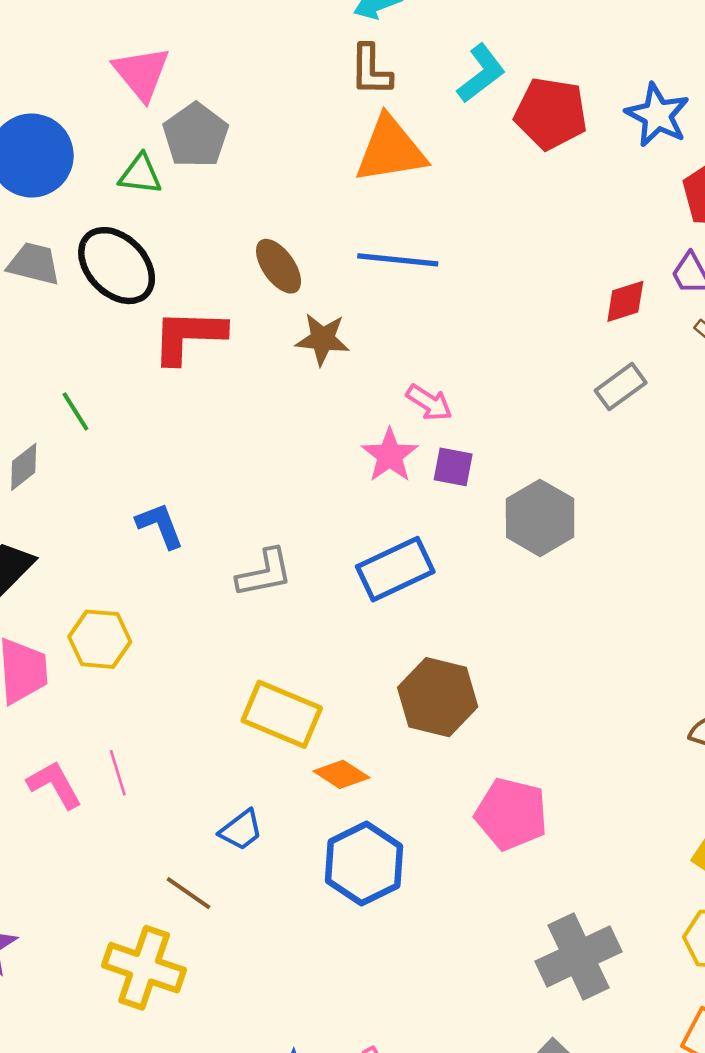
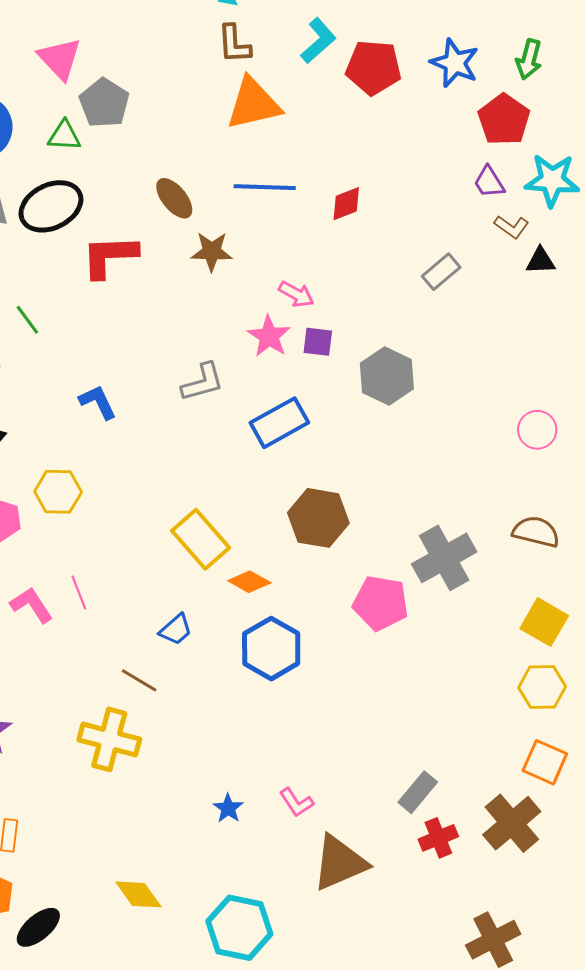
black ellipse: (117, 266) -> (51, 206), turned -68
red diamond: (625, 301) -> (346, 204), moved
gray L-shape: (264, 573) -> (203, 382), moved
yellow rectangle: (282, 714) -> (201, 539), turned 30
gray cross: (578, 956) -> (444, 558), moved

